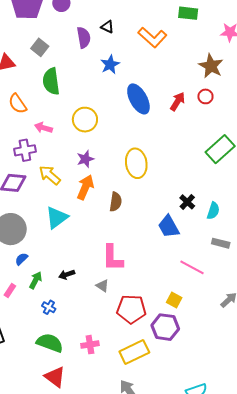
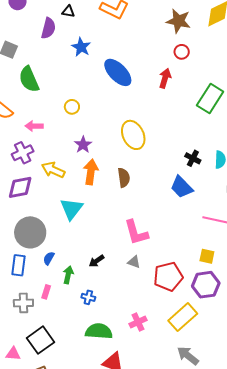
purple semicircle: (84, 38) -> (48, 28), turned 40
red arrow: (177, 102) -> (165, 78), moved
yellow circle: (85, 120) -> (72, 107), size x0.6

